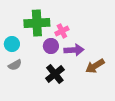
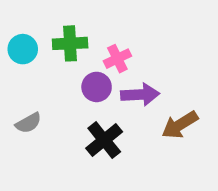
green cross: (37, 23) -> (70, 43), size x0.7
cyan circle: (12, 44) -> (23, 49), moved

